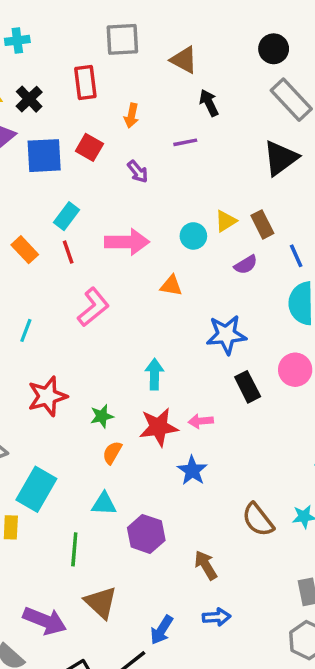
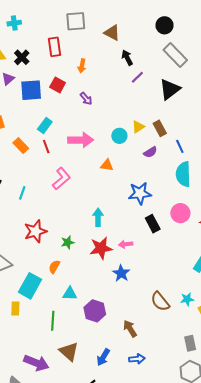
purple line: (185, 142) -> (137, 77), moved, turned -32
orange semicircle: (112, 453) -> (54, 267), moved
blue arrow: (162, 630) -> (103, 357), moved

